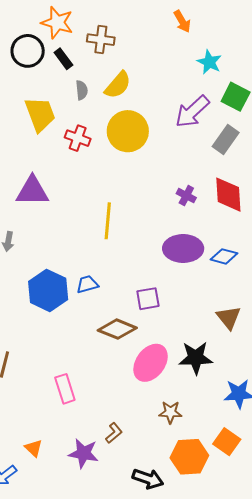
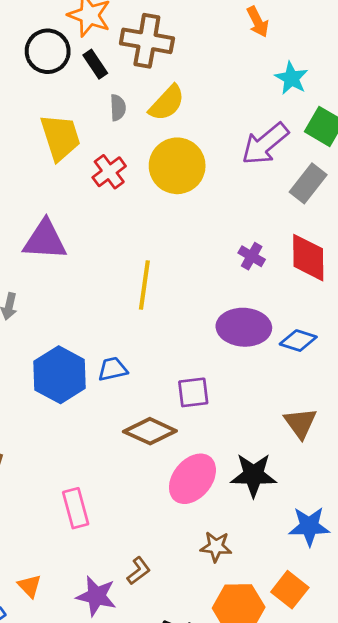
brown cross: (101, 40) -> (147, 41), size x1.4
red cross: (78, 138) -> (109, 172), turned 30

